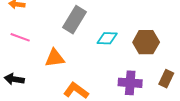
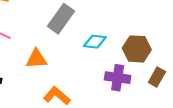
brown rectangle: (166, 79) -> (157, 77), moved
purple cross: (130, 83) -> (118, 78), moved

